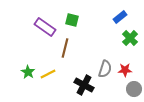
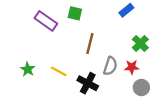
green cross: (130, 38) -> (140, 43), moved
brown line: (65, 48) -> (90, 43), moved
yellow line: (48, 74) -> (59, 71), moved, turned 56

